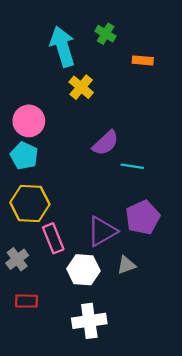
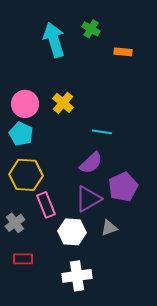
yellow cross: (81, 87) -> (63, 103), moved
purple semicircle: (106, 143) -> (91, 163), moved
cyan line: (132, 166) -> (102, 132), moved

